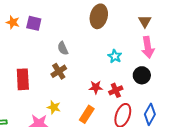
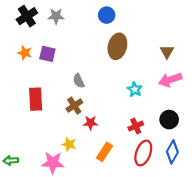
pink arrow: (148, 47) -> (170, 80), turned 80
black circle: (142, 75) -> (169, 120), moved
red rectangle: (23, 79) -> (36, 99), moved
red star: (96, 87) -> (90, 123), moved

